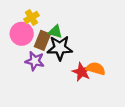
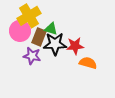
yellow cross: (31, 17) -> (29, 16), size x1.6
red star: (82, 72) -> (75, 46), moved, turned -30

